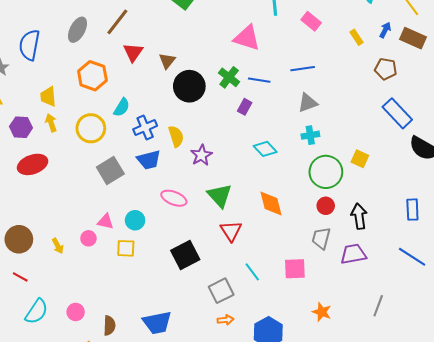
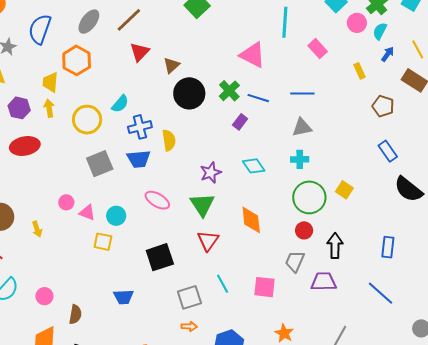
blue arrow: (385, 30) -> (388, 54), moved
orange hexagon: (92, 76) -> (77, 60), moved
blue rectangle: (397, 113) -> (388, 151), size x0.7
purple star: (201, 155) -> (211, 173), moved
pink circle: (88, 238) -> (66, 202), moved
blue trapezoid: (157, 323) -> (123, 297), moved, size x0.7

